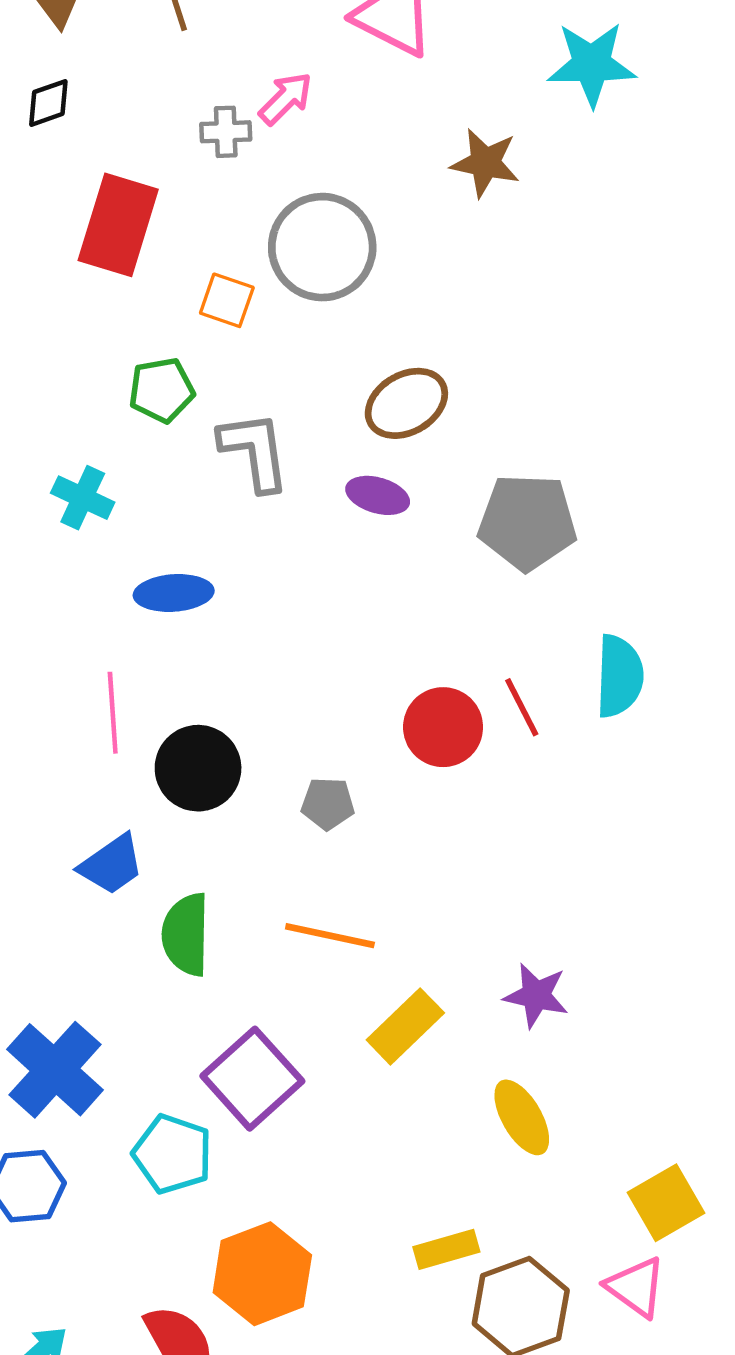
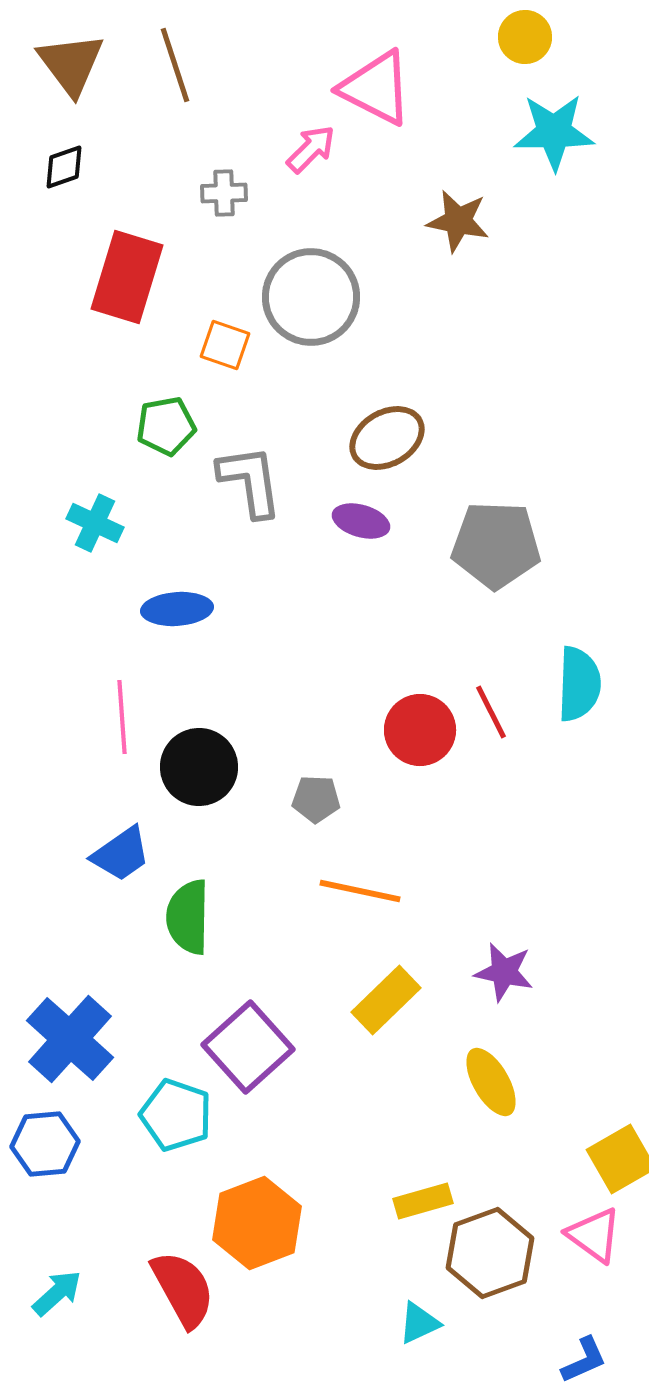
pink arrow: (286, 99) -> (311, 149), moved
orange line: (330, 936) -> (360, 891), moved

